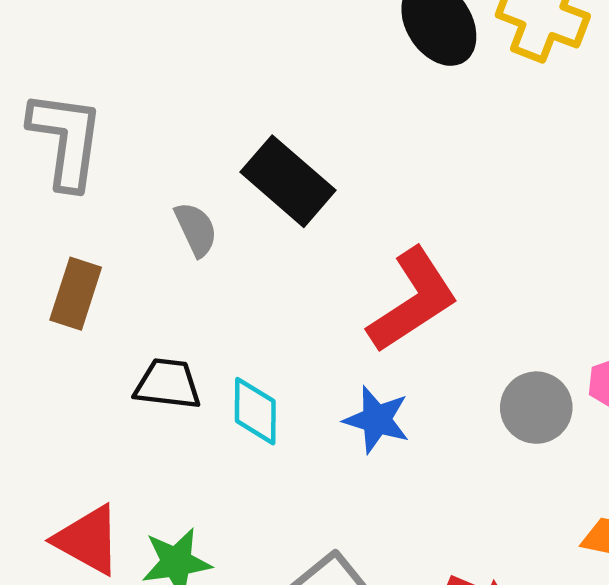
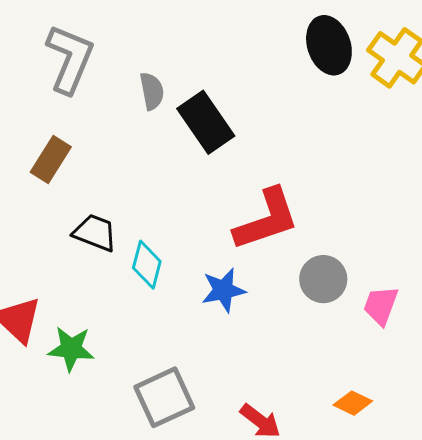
gray semicircle: (196, 229) -> (152, 91), moved
gray circle: (536, 408) -> (323, 279), moved
blue star: (377, 420) -> (223, 290), turned 30

